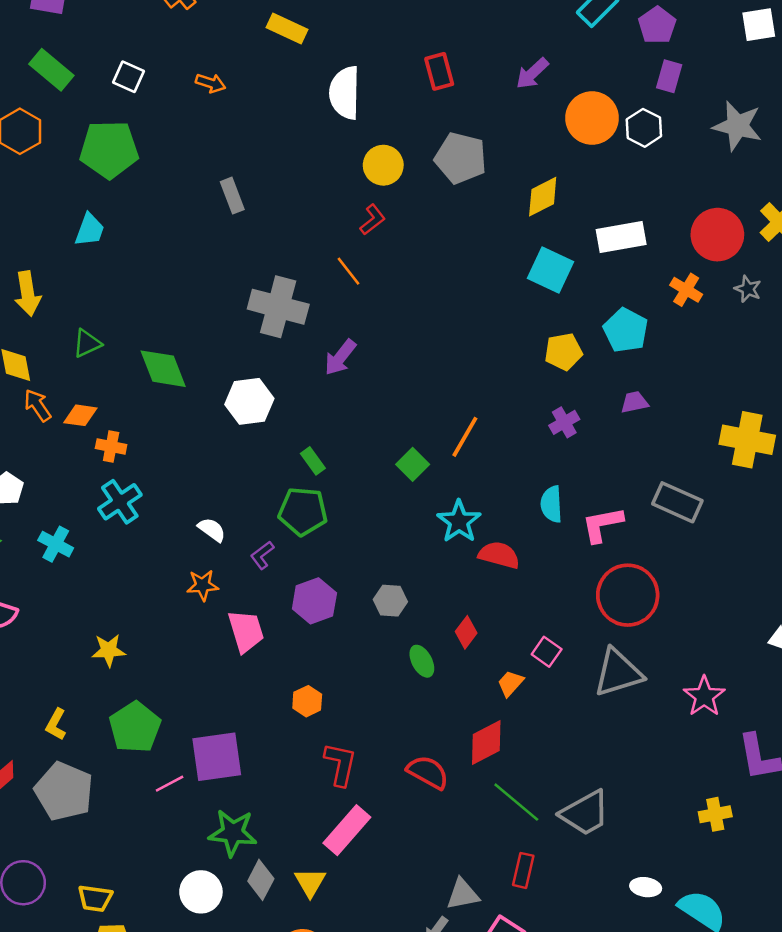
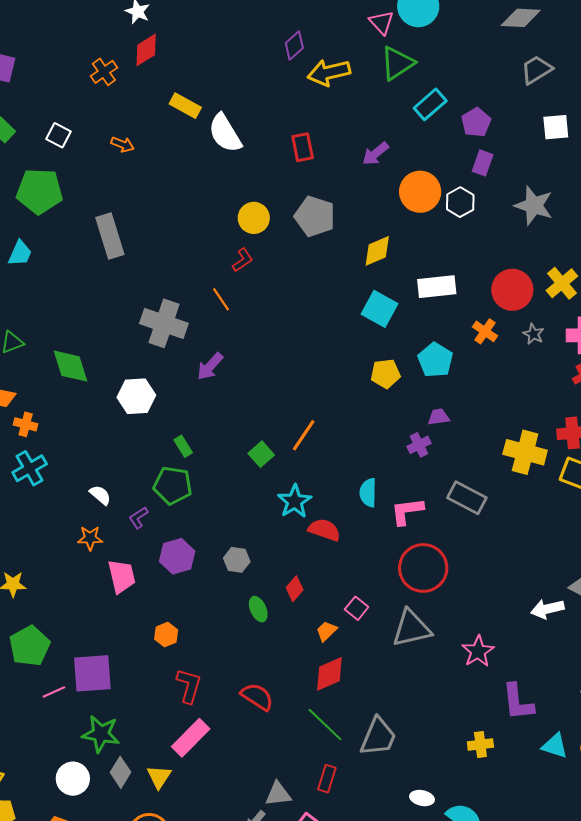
white semicircle: (345, 93) -> (225, 133), moved, turned -36
gray rectangle: (232, 196) -> (110, 236), moved, size x1.6
purple cross: (564, 422) -> (419, 445), moved
red diamond: (486, 742) -> (329, 674), moved
gray trapezoid: (585, 813) -> (378, 737), turned -42

